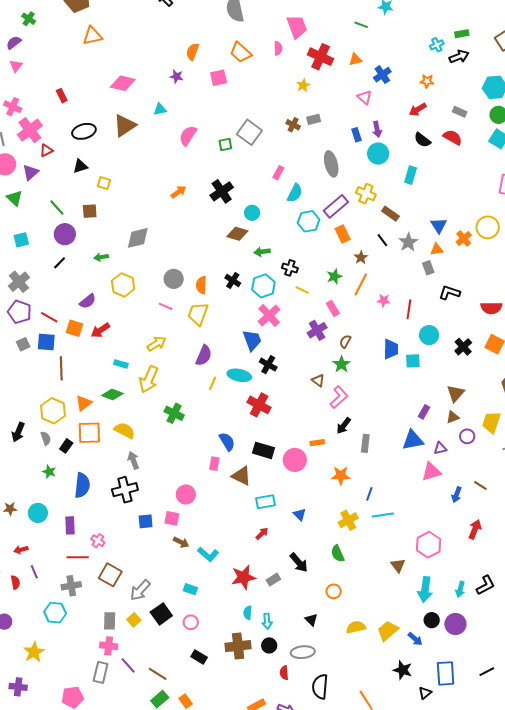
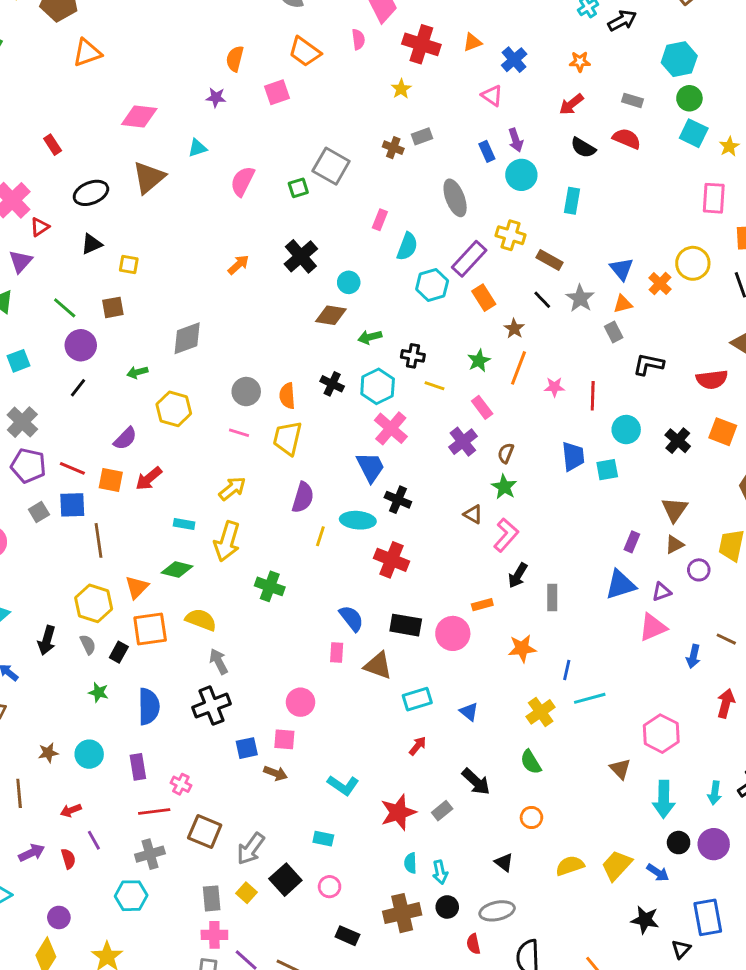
brown arrow: (181, 542) -> (275, 773), moved

